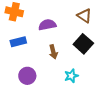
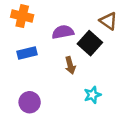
black square: (83, 44) -> (90, 43), moved
purple circle: (27, 76) -> (30, 102), moved

